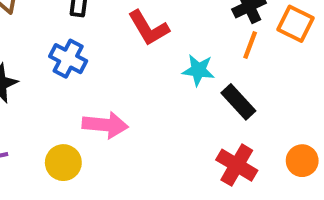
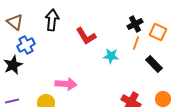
blue cross: (68, 59) -> (26, 45), moved, turned 36
black rectangle: (238, 102) -> (154, 64), moved

